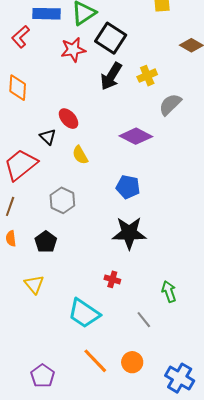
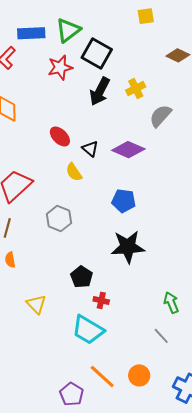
black triangle: (48, 137) -> (90, 149), moved
black pentagon: (46, 242) -> (82, 277), moved
red cross: (112, 279) -> (101, 300), moved
gray line: (144, 320) -> (161, 336), moved
purple pentagon: (43, 376) -> (72, 394), moved

